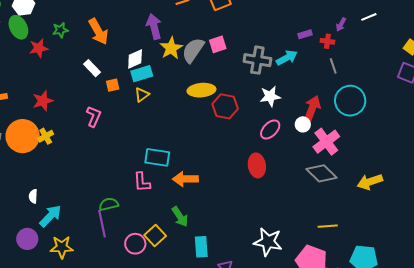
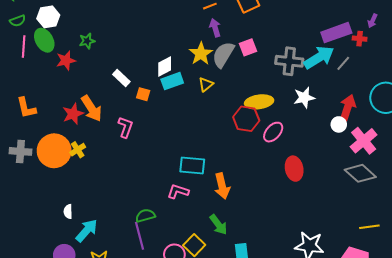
purple arrow: (154, 27) -> (215, 28), moved, size x0.7
orange arrow: (98, 32) -> (92, 108), moved
purple rectangle: (305, 34) -> (336, 33), size x2.0
cyan arrow: (287, 58) -> (319, 57), size x1.4
gray line: (333, 66) -> (343, 63), moved, turned 63
orange square: (113, 85) -> (143, 94), turned 32
yellow ellipse: (201, 90) -> (259, 102), moved
yellow triangle: (142, 95) -> (206, 84), moved
red hexagon: (225, 106) -> (246, 119), moved
pink ellipse: (270, 129) -> (273, 132), moved
orange arrow: (185, 179) -> (222, 186), turned -100
pink L-shape: (142, 182) -> (178, 191), turned 115

